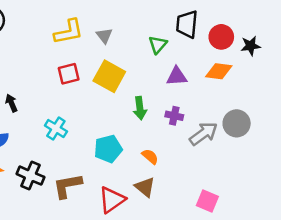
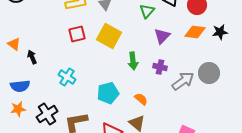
black star: (251, 46) -> (220, 32), moved
purple triangle: (177, 76) -> (162, 36), turned -42
black cross: (30, 176) -> (47, 114), turned 35

